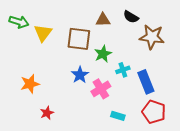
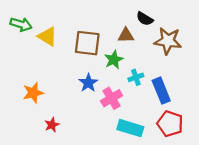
brown triangle: (103, 20) -> (126, 35), moved
yellow triangle: (43, 33) -> (47, 36), turned -36
cyan rectangle: (118, 116) -> (130, 128), size x1.6

